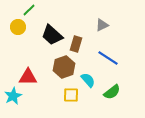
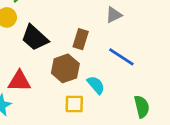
black trapezoid: (52, 35) -> (35, 38), moved
green semicircle: (112, 92) -> (142, 107), moved, turned -66

